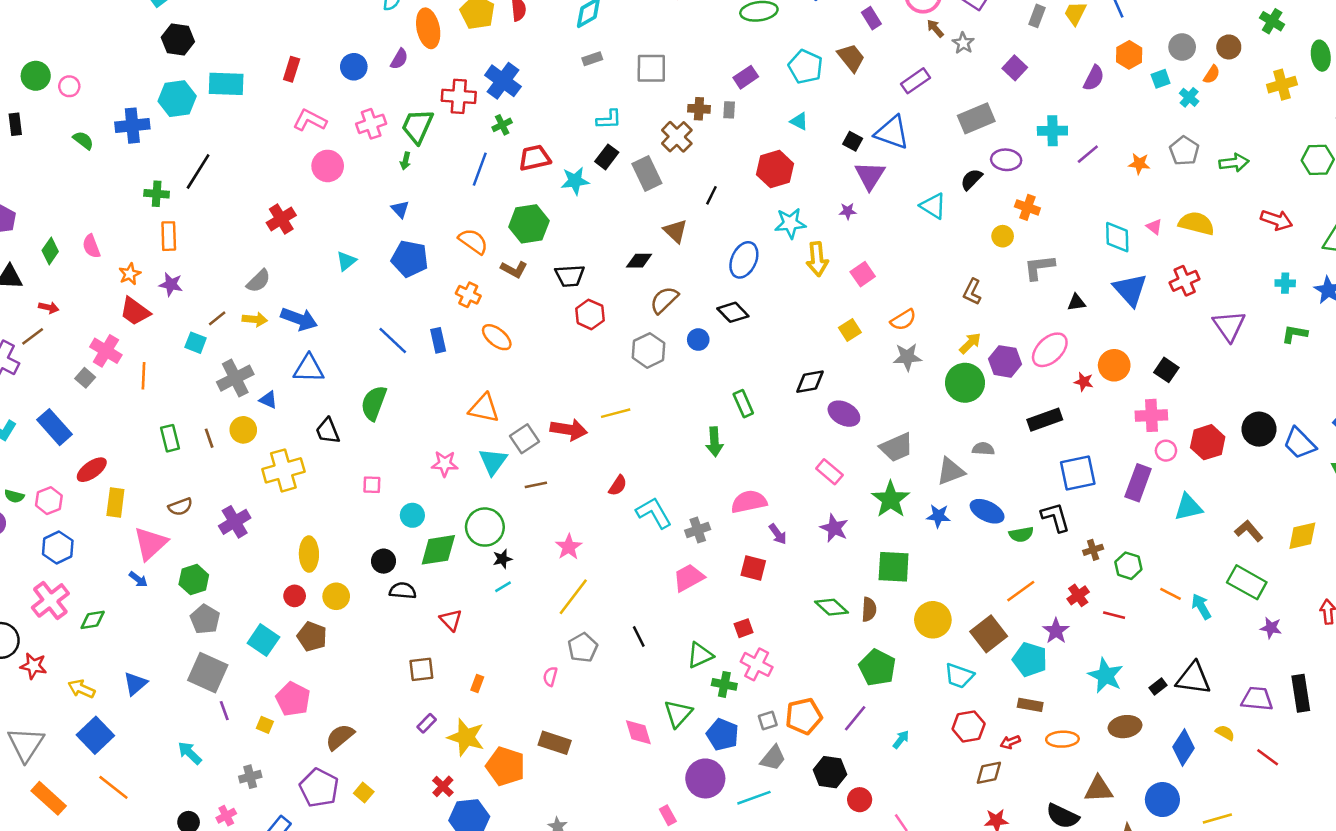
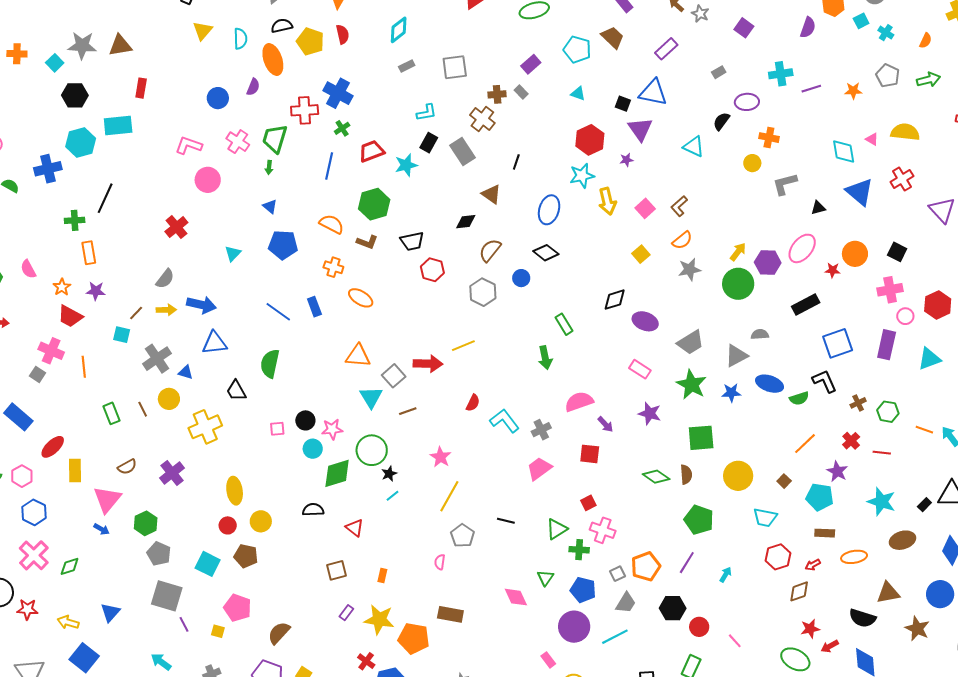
red rectangle: (292, 69) -> (141, 88), moved
orange semicircle: (1212, 74) -> (926, 41), moved
gray rectangle: (729, 110) -> (521, 92), turned -40
gray rectangle: (976, 118) -> (719, 72), size x0.5
pink cross: (371, 124) -> (238, 142), turned -30
purple line: (1088, 154) -> (811, 89), turned 30
red hexagon: (775, 169) -> (590, 140), moved
brown L-shape: (972, 292) -> (679, 206), moved, turned 30
pink star: (445, 464) -> (332, 429), moved
black circle: (384, 561) -> (305, 420), moved
brown square: (989, 634) -> (784, 481), size x0.5
black line: (639, 636) -> (506, 521), turned -42
green triangle: (678, 713) -> (545, 578), size x0.7

